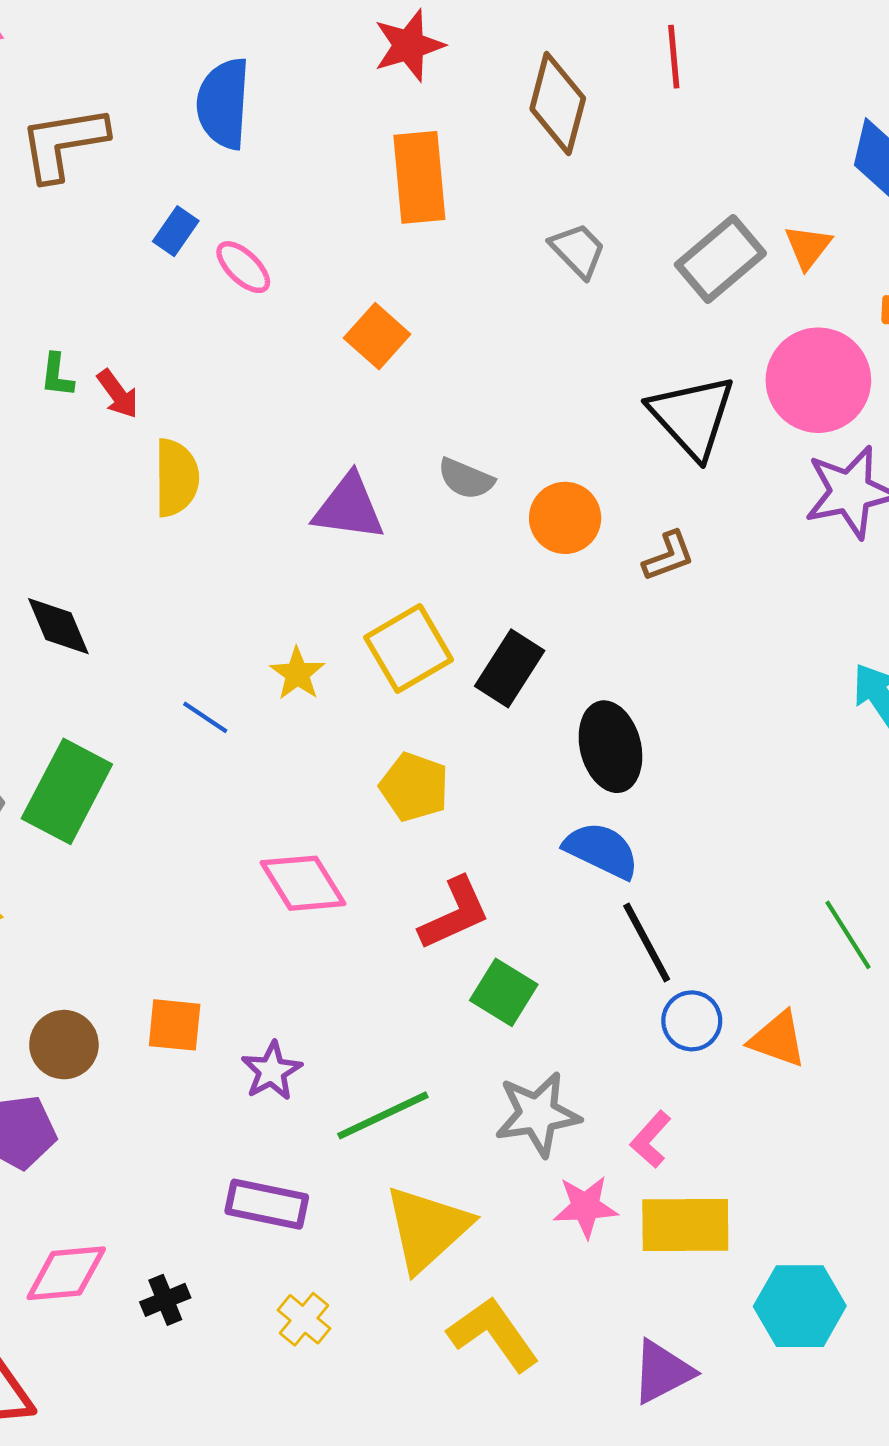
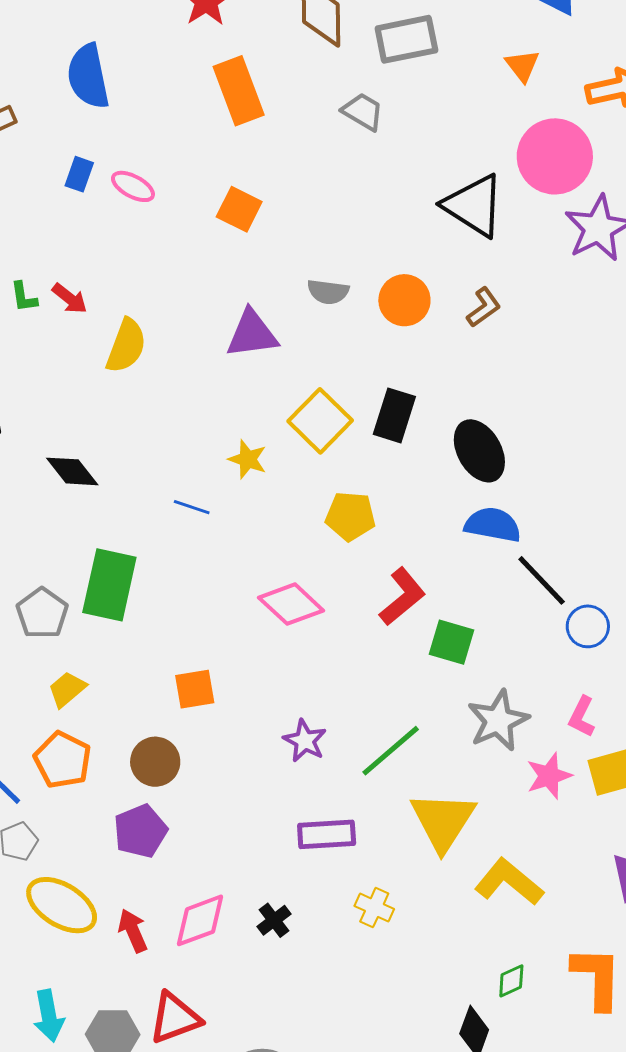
gray rectangle: (720, 259) -> (406, 39), moved, turned 44
yellow semicircle: (176, 478) -> (126, 346), turned 36
orange square: (175, 1025) -> (195, 689), moved

